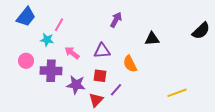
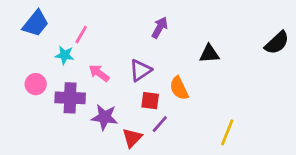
purple triangle: (102, 51) -> (140, 70), turned -30
red square: (100, 76) -> (150, 101), moved
yellow line: (177, 93) -> (227, 132), moved, turned -48

